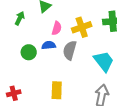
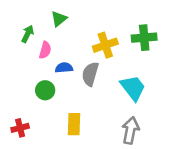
pink semicircle: (57, 28) -> (45, 50), moved
green circle: (29, 52) -> (45, 90), moved

